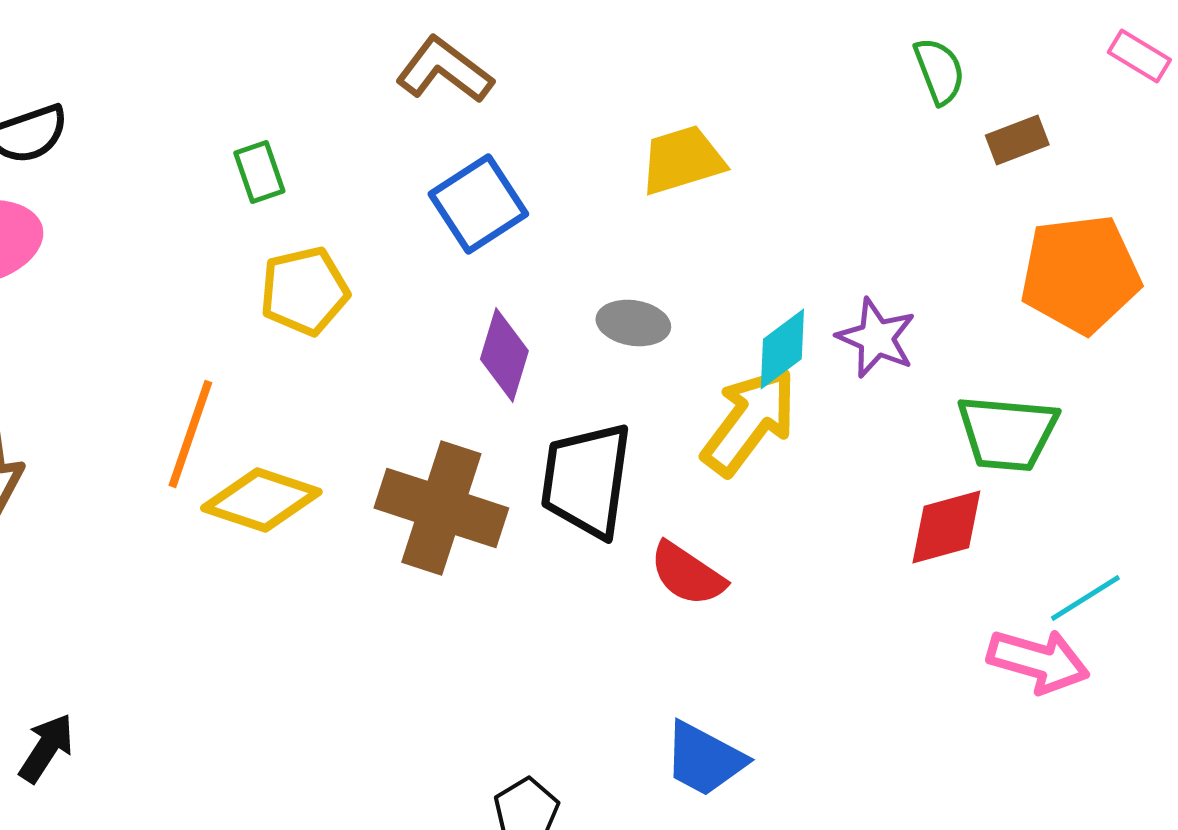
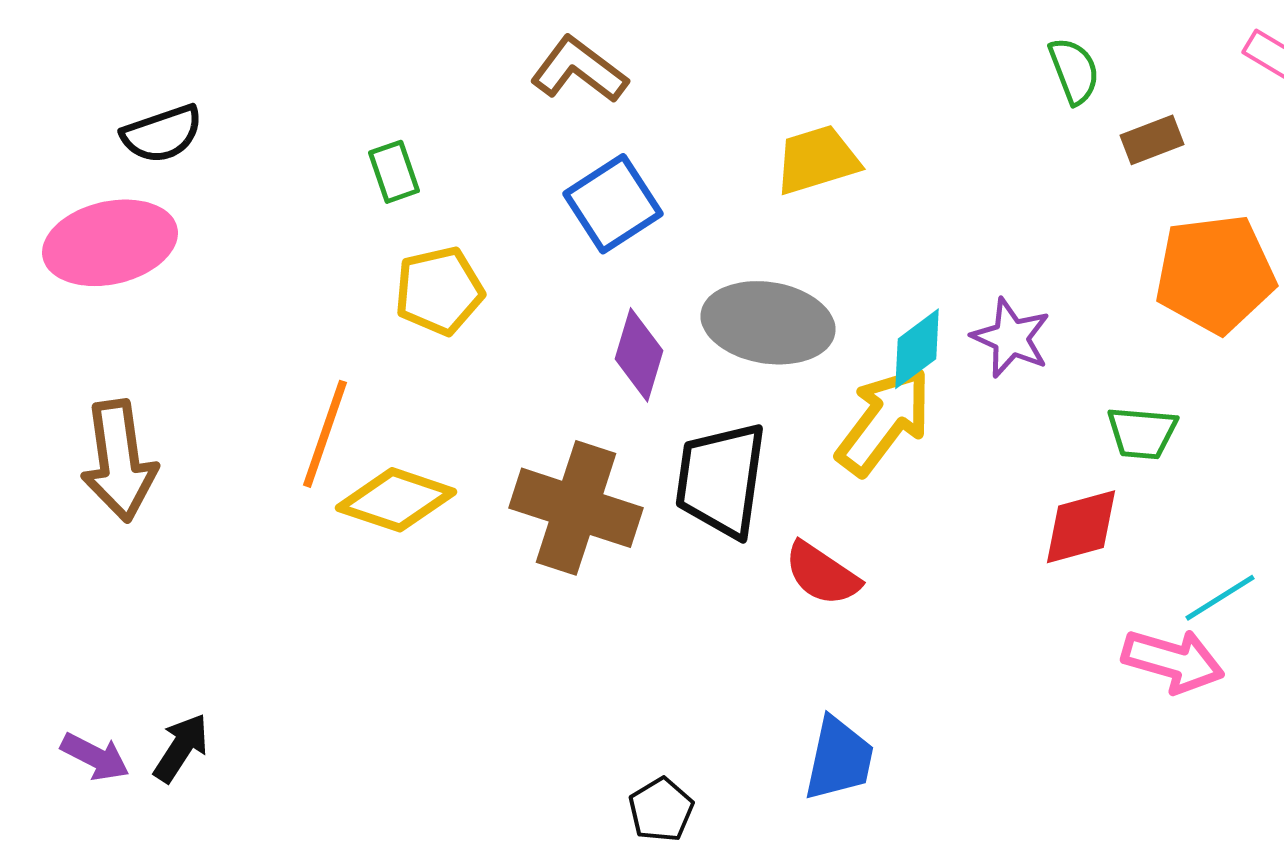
gray ellipse: (633, 323) -> (768, 323), size x1.8
green trapezoid: (1007, 433) -> (1142, 433), size x0.7
blue trapezoid: (704, 759) -> (839, 759), turned -106

